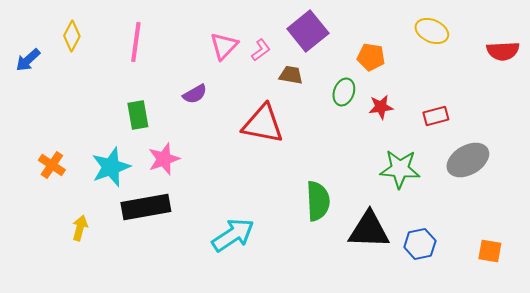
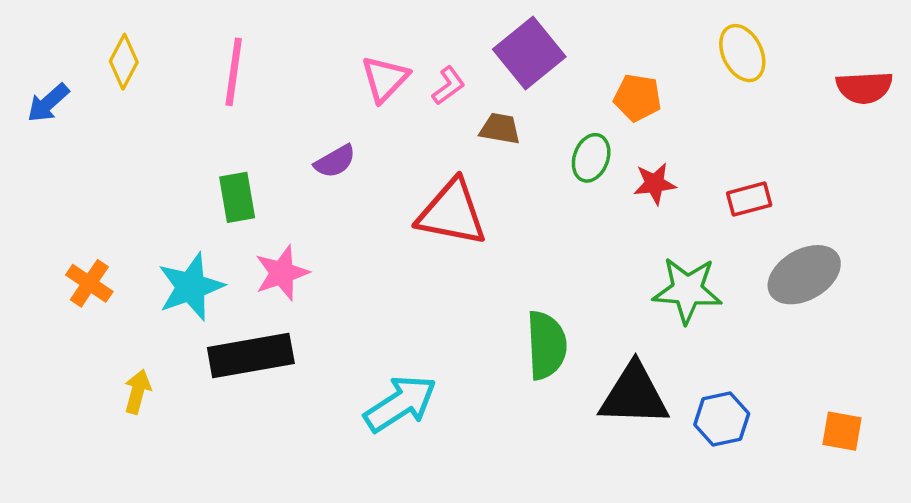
yellow ellipse: (432, 31) -> (742, 53), turned 40

